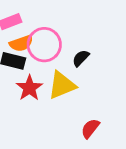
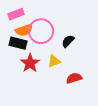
yellow triangle: (62, 85) -> (54, 61), size x0.6
red semicircle: (90, 128) -> (74, 78), moved, turned 35

